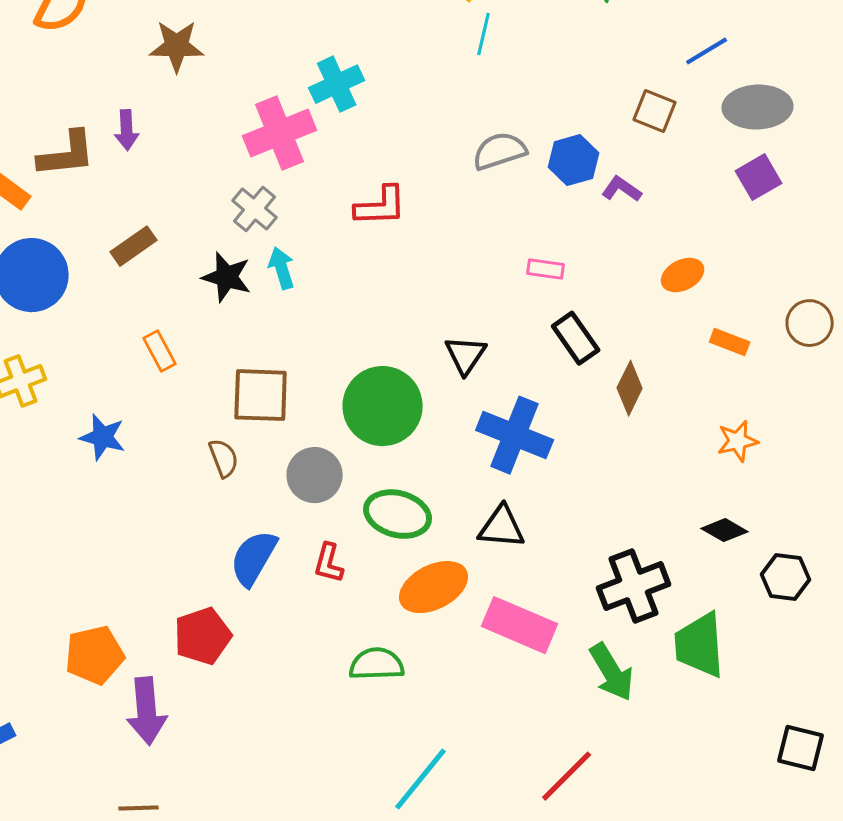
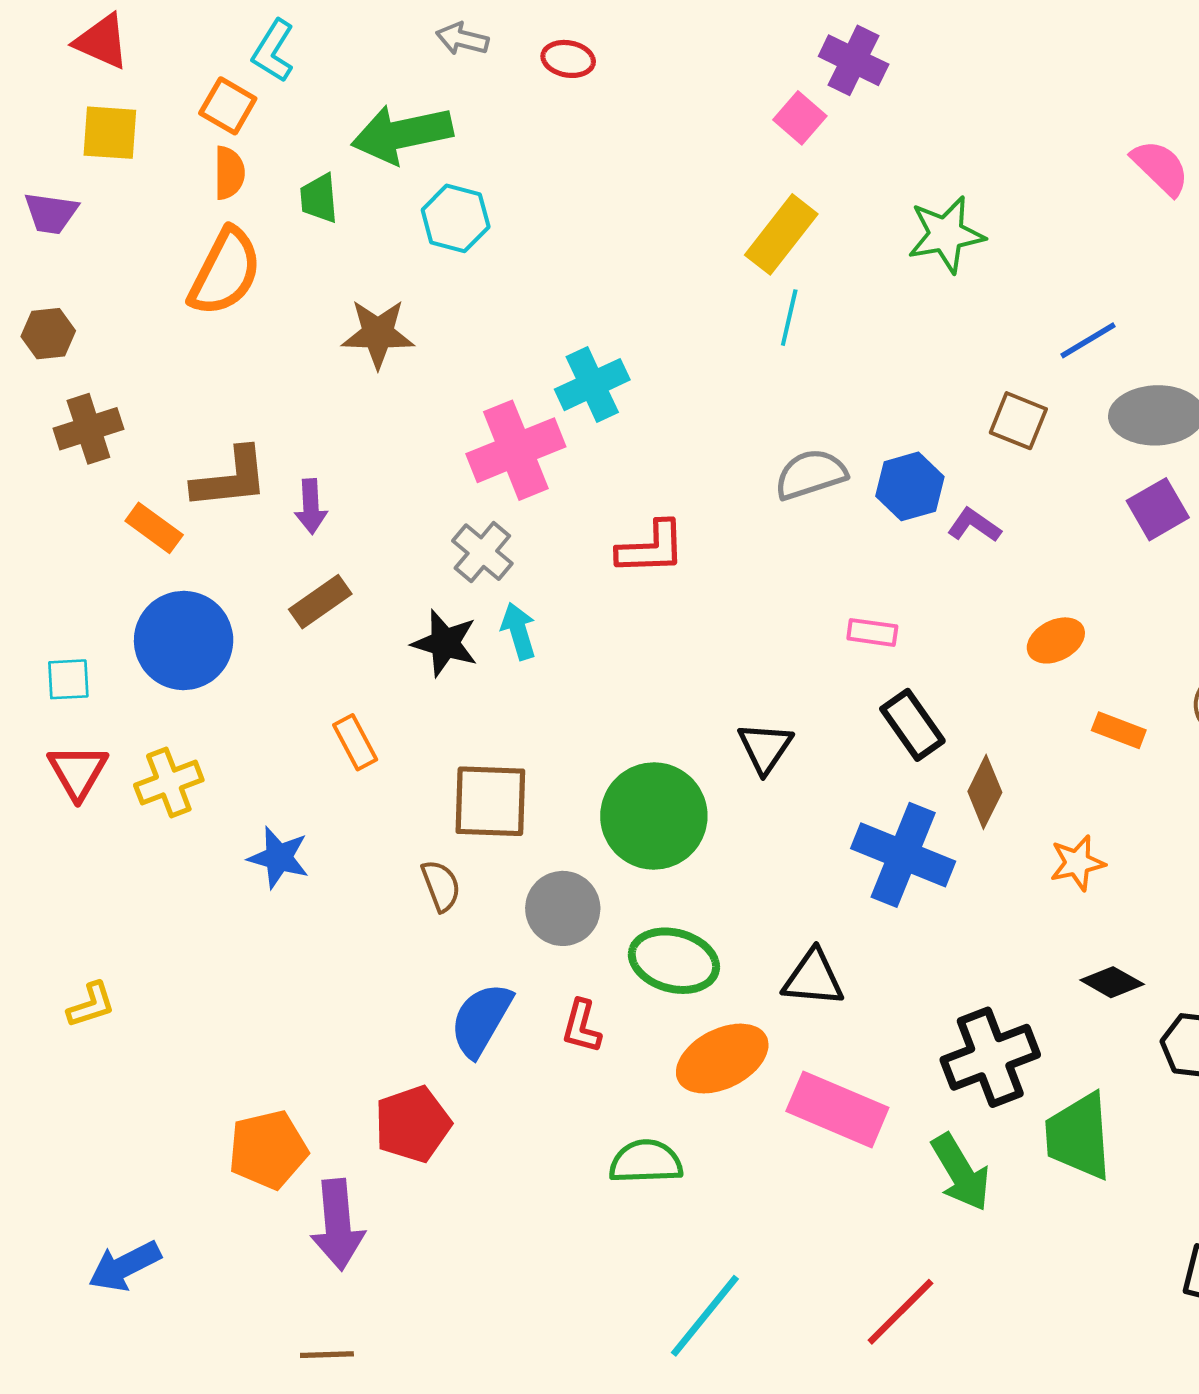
purple arrow: (127, 130) -> (311, 506), moved
blue cross: (515, 435) -> (903, 855), moved
orange star: (738, 441) -> (1077, 863), moved

